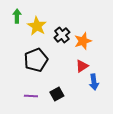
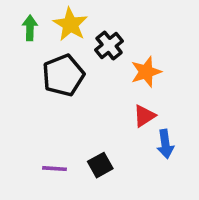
yellow star: (37, 26) -> (70, 24), moved
black cross: (62, 35) -> (109, 45), moved
black pentagon: (36, 60) -> (63, 75), moved

